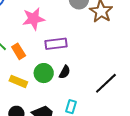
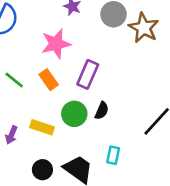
purple rectangle: (56, 44) -> (88, 74), turned -55
orange rectangle: (19, 51) -> (49, 80), moved

